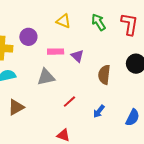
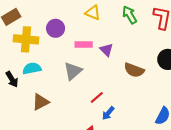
brown semicircle: (104, 75) -> (134, 70), turned -78
gray triangle: (46, 77) -> (73, 71), turned -30
blue arrow: (99, 111) -> (108, 113), moved

